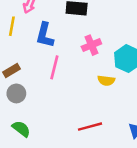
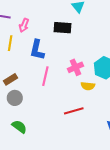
pink cross: (91, 45) -> (75, 67), moved
red line: (90, 127) -> (74, 111), moved

